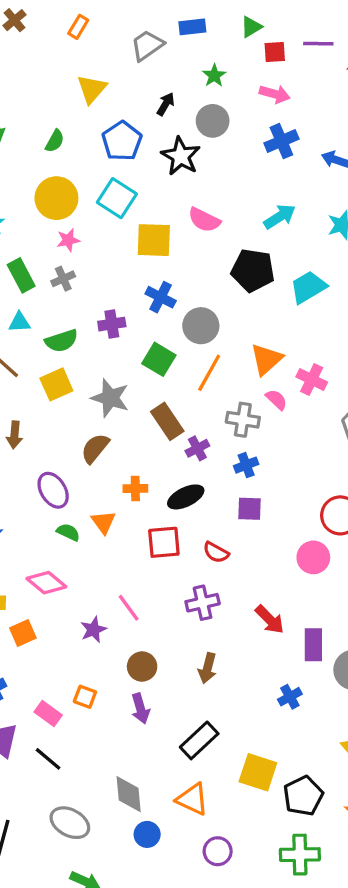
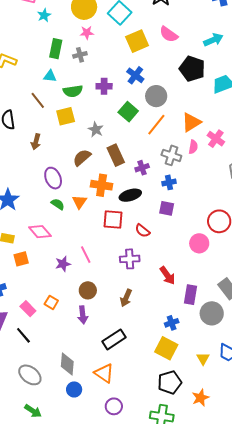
yellow square: (154, 240) -> (137, 41), turned -35
green rectangle: (21, 275) -> (56, 49), turned 30
gray star: (110, 398) -> (96, 129), size x0.7
pink semicircle: (276, 400) -> (193, 147), turned 48
brown rectangle: (167, 421) -> (116, 155), moved
orange cross: (135, 489) -> (102, 185), size x1.5
yellow square: (258, 772) -> (166, 348), moved

